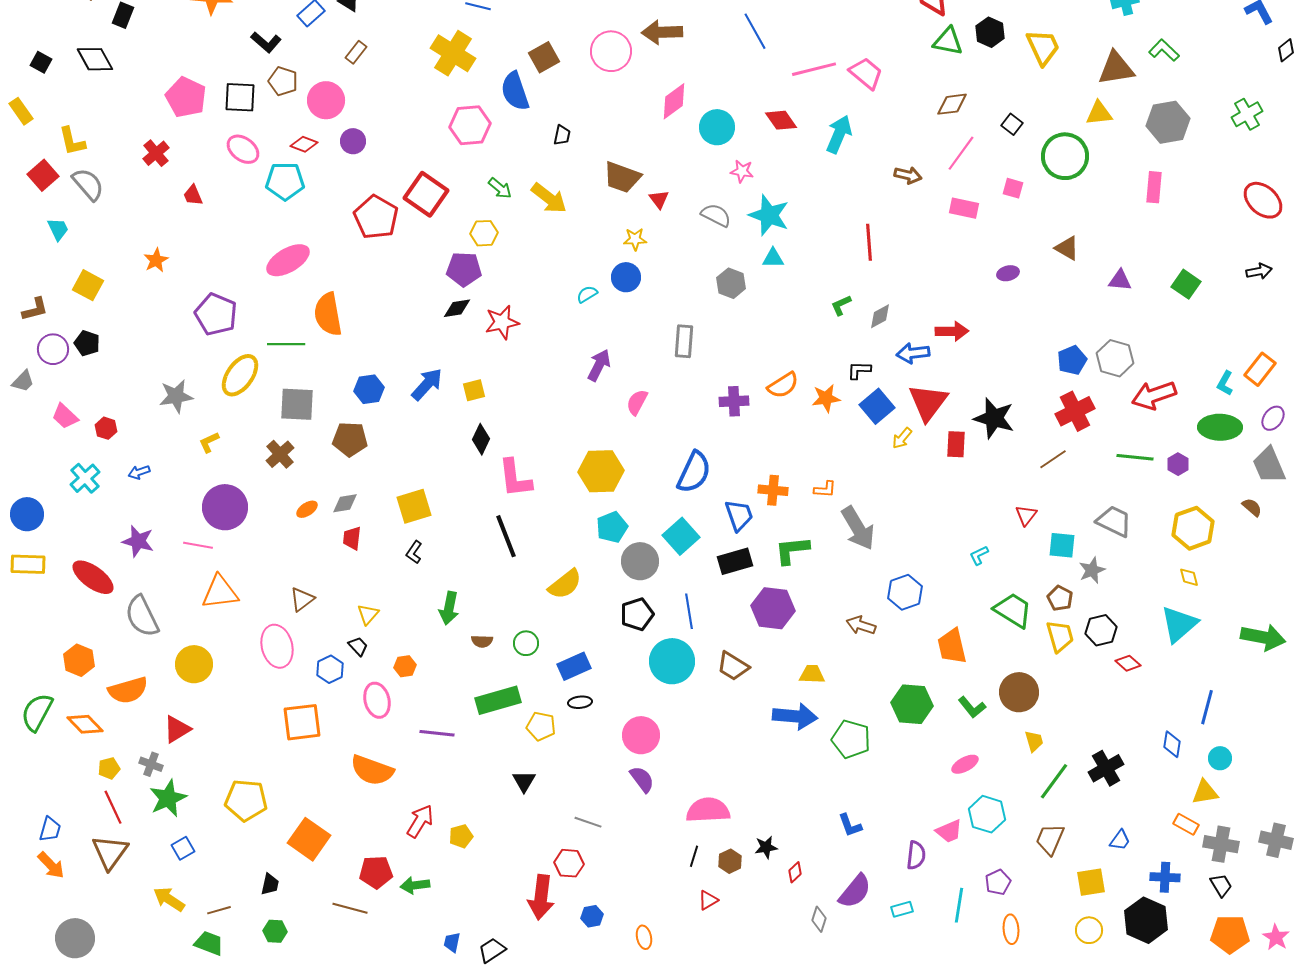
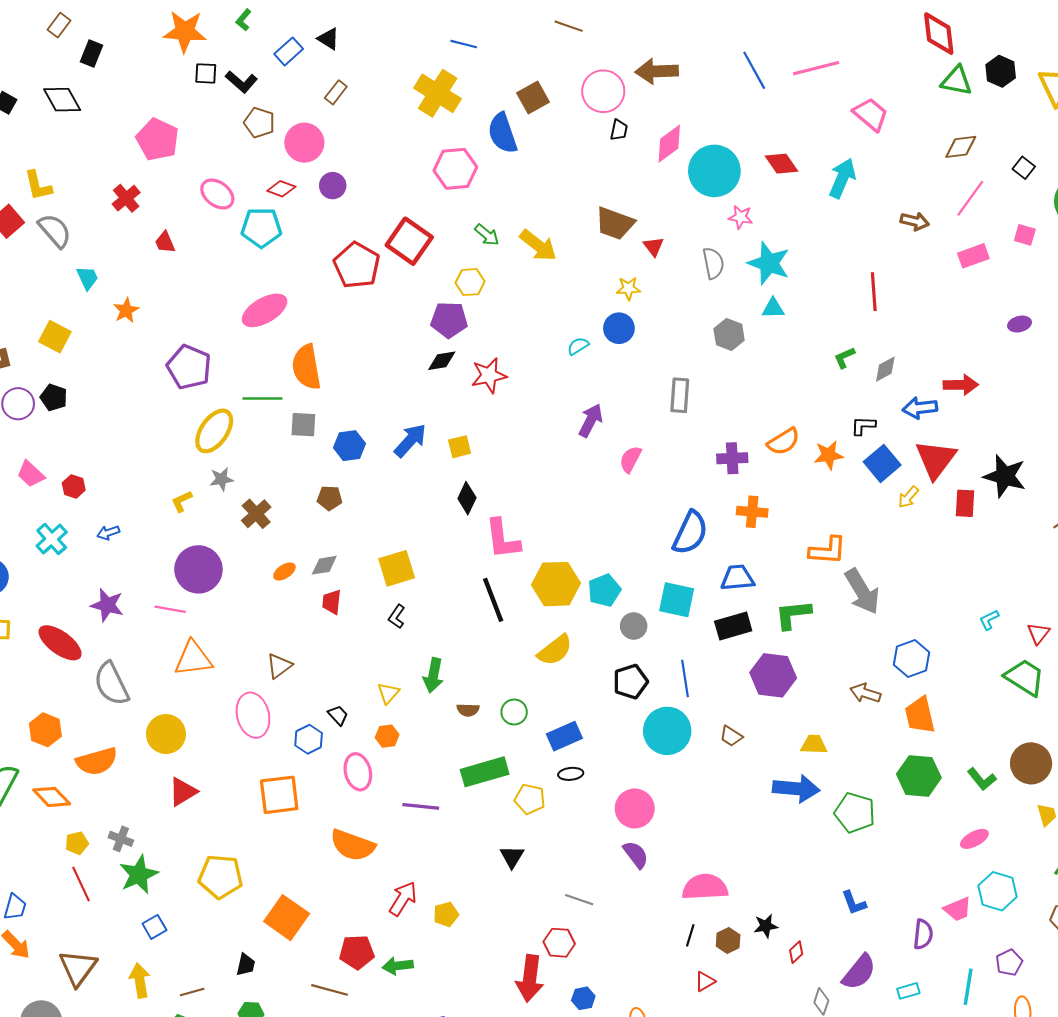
pink line: (814, 69) -> (816, 68), moved
black square: (240, 97) -> (206, 73), moved, size x0.7
cyan circle: (717, 127) -> (714, 171), size x1.4
black trapezoid: (562, 135) -> (619, 130), moved
pink rectangle: (964, 208) -> (973, 256), turned -32
gray semicircle: (716, 215) -> (713, 263), turned 52
cyan trapezoid: (58, 229) -> (87, 278), moved
gray star: (176, 396) -> (222, 479), moved, size x0.7
gray square: (297, 404) -> (303, 425), moved, size x0.7
brown pentagon: (350, 439) -> (330, 498), size x0.7
yellow hexagon: (601, 471) -> (556, 584), moved
orange L-shape: (825, 489) -> (828, 551), size x1.6
orange cross: (773, 490) -> (752, 512), moved
blue trapezoid: (739, 515) -> (737, 578), turned -76
red triangle: (1026, 515) -> (1038, 633), moved
cyan square: (681, 536) -> (677, 600), turned -36
gray circle: (640, 561) -> (634, 626), size x0.7
yellow triangle: (368, 614) -> (388, 693), moved
orange trapezoid: (952, 646) -> (920, 715), moved
brown trapezoid: (733, 666) -> (731, 736), size x0.7
red triangle: (177, 729) -> (183, 792), moved
brown triangle: (110, 852) -> (78, 968), moved
yellow arrow: (169, 899) -> (140, 980), turned 48

